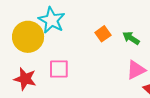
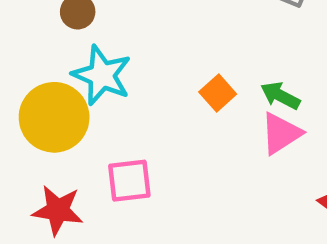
pink triangle: (136, 70) -> (281, 133), moved

